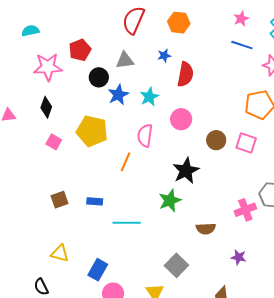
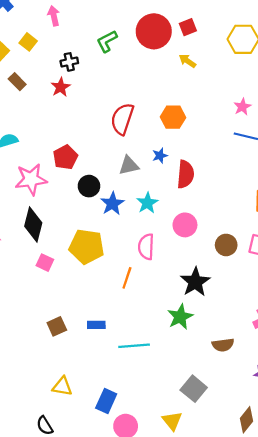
gray triangle: (125, 60) -> (129, 166), moved
black diamond: (46, 107) -> (33, 224), size x1.4

